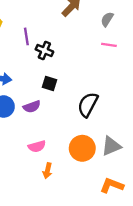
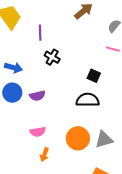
black cross: (44, 51) -> (52, 57), moved
black square: (50, 84) -> (94, 76), moved
black semicircle: (88, 105) -> (88, 100), turned 55

